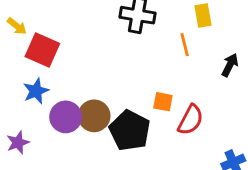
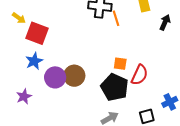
orange line: (185, 45) -> (116, 18), moved
black arrow: (230, 65) -> (165, 22), moved
black pentagon: (130, 131) -> (115, 87), moved

